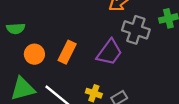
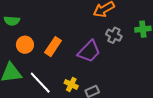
gray cross: (136, 30) -> (114, 35), size x0.7

